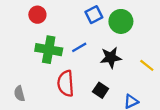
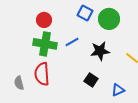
red circle: (37, 15) -> (44, 20), moved
blue square: (94, 15) -> (85, 13), turned -35
red semicircle: (66, 83) -> (42, 74), moved

